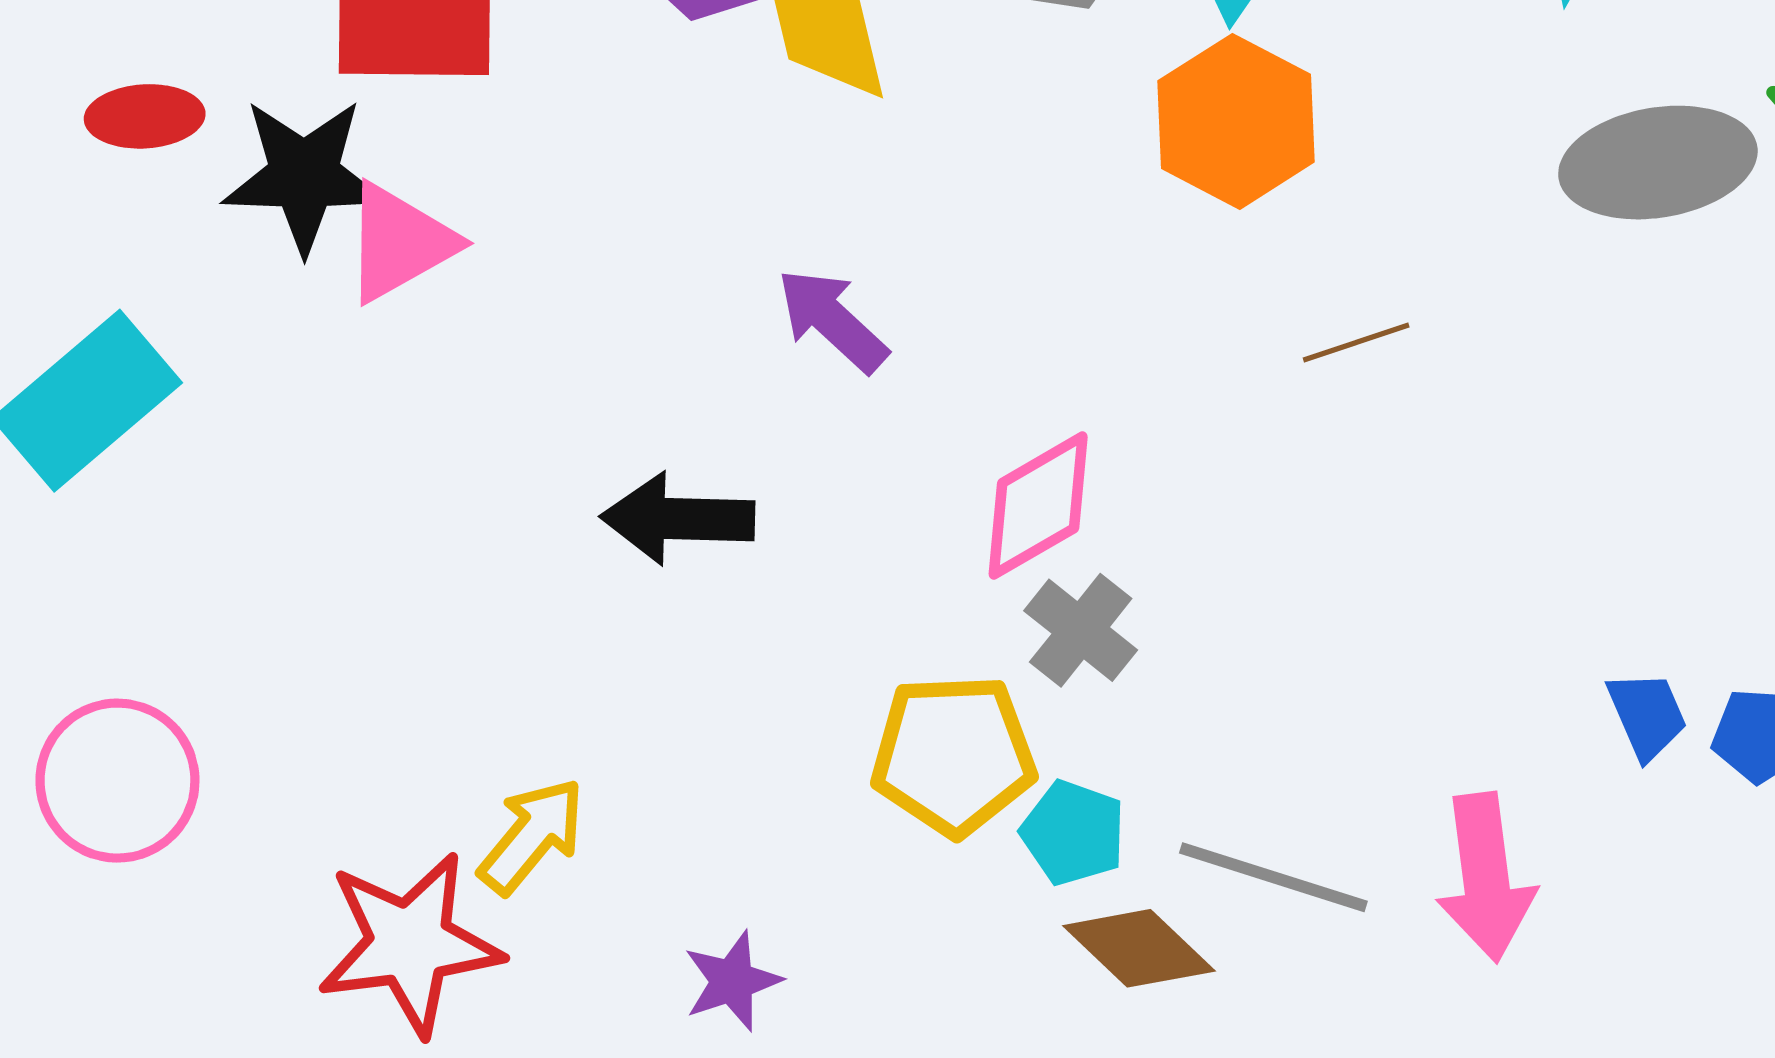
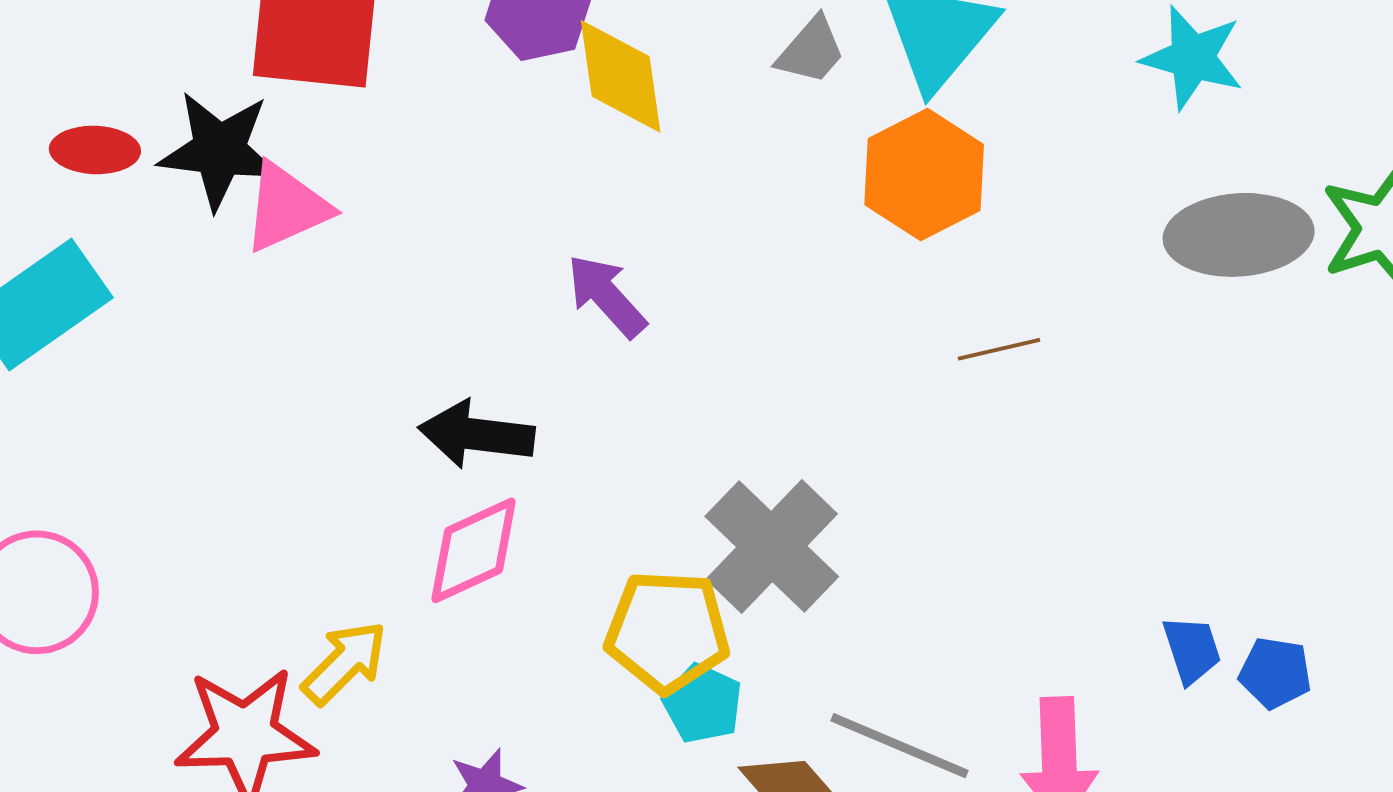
red ellipse: (145, 116) -> (95, 150), moved
pink diamond: (1038, 506) -> (474, 550), moved
gray cross: (1081, 630) -> (772, 546), size x1.6
cyan pentagon: (1073, 833) -> (703, 704), moved

